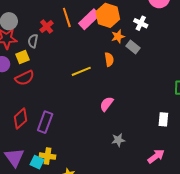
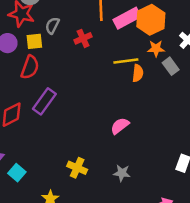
red cross: (47, 27) -> (83, 38), moved
yellow line: (81, 71) -> (126, 61), moved
red semicircle: (25, 78) -> (30, 67), turned -60
purple rectangle: (45, 122) -> (44, 101), moved
yellow cross: (47, 156) -> (77, 168), moved

